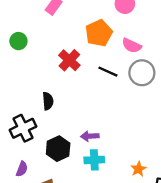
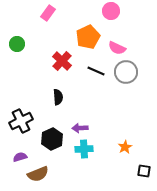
black semicircle: (48, 101) -> (58, 97), moved
purple semicircle: (22, 169) -> (20, 157), turned -128
orange star: (138, 169) -> (125, 147), moved

